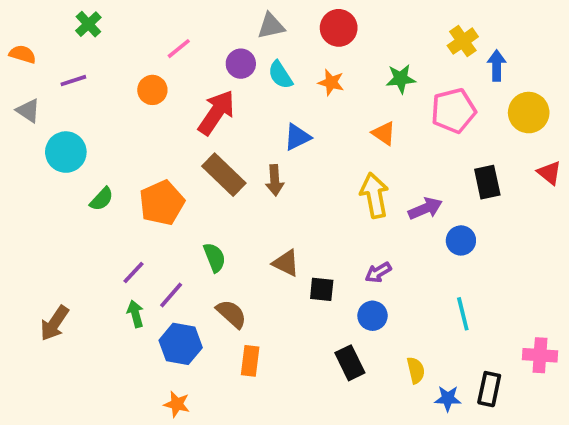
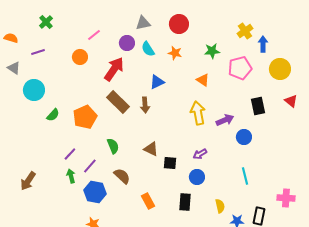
orange rectangle: (250, 361) -> (148, 201), moved, turned -35
black rectangle: (350, 363) -> (185, 202), turned 30

